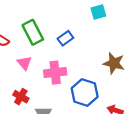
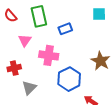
red cross: (21, 97) -> (14, 68), turned 32

